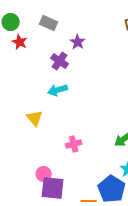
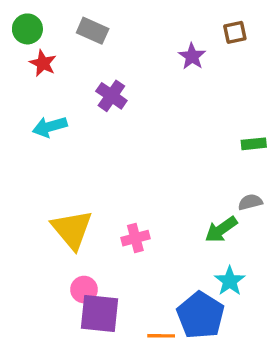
purple star: (78, 42) -> (192, 56), moved
cyan arrow: (58, 90) -> (50, 127), moved
yellow triangle: (35, 118) -> (72, 230), moved, size x1.5

